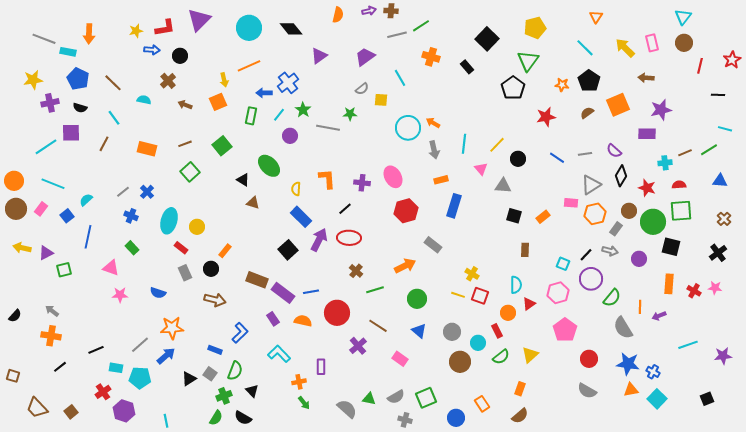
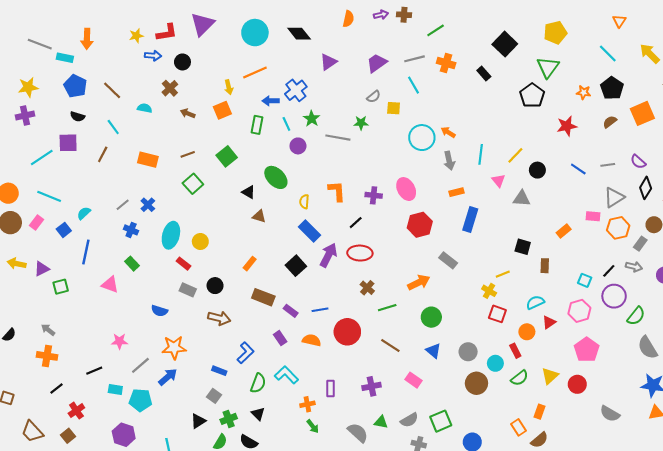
gray line: (397, 35) -> (415, 59), moved
purple cross: (50, 103) -> (25, 116), moved
cyan line: (279, 115) -> (286, 124), turned -64
black square: (514, 216) -> (523, 247), moved
orange rectangle: (225, 251) -> (250, 264), moved
gray rectangle: (185, 273) -> (188, 290), turned -42
cyan semicircle: (516, 285) -> (535, 302), turned -114
purple rectangle: (283, 293) -> (291, 311), size x0.6
pink star: (120, 295) -> (119, 341), moved
yellow line: (458, 295) -> (503, 274), moved, turned -40
purple cross: (358, 346) -> (371, 386), moved, turned 30
red circle: (589, 359) -> (577, 384), moved
green semicircle: (235, 371) -> (258, 383), moved
black triangle: (189, 379) -> (198, 421), moved
red cross: (103, 392) -> (76, 411), moved
orange rectangle: (482, 404) -> (518, 427), moved

